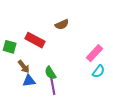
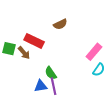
brown arrow: (24, 67) -> (24, 53), moved
blue triangle: (29, 81) -> (41, 86), moved

